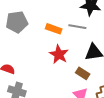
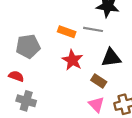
gray pentagon: (17, 22) -> (28, 46), moved

